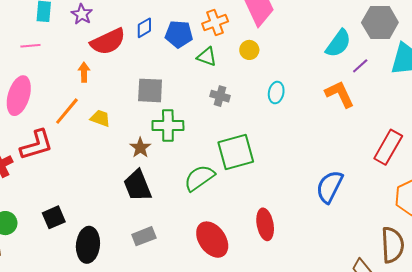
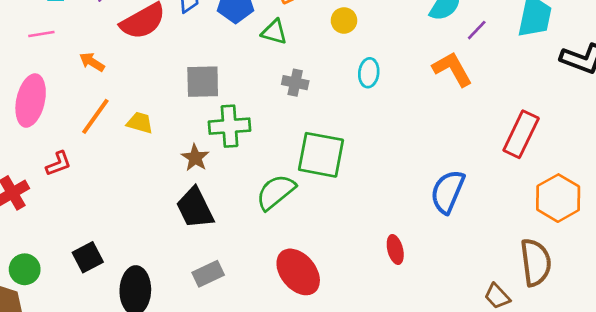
yellow circle: (249, 50) -> (344, 20), moved
orange arrow: (84, 72) -> (92, 62), moved, turned -54
red L-shape: (37, 145) -> (58, 164), size x0.6
green square: (236, 152) -> (321, 155), turned 30
red ellipse: (265, 224) -> (395, 249), moved, size x0.7

